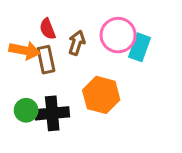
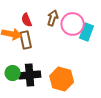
brown arrow: (77, 43) -> (53, 18), moved
orange hexagon: (101, 95) -> (62, 79), moved

